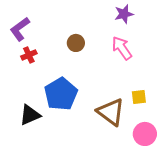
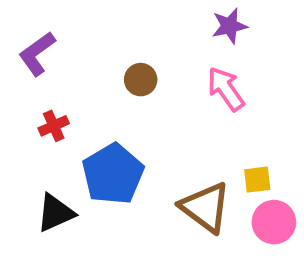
red cross: (29, 55) -> (54, 126), moved
pink circle: (145, 134) -> (274, 222), moved

